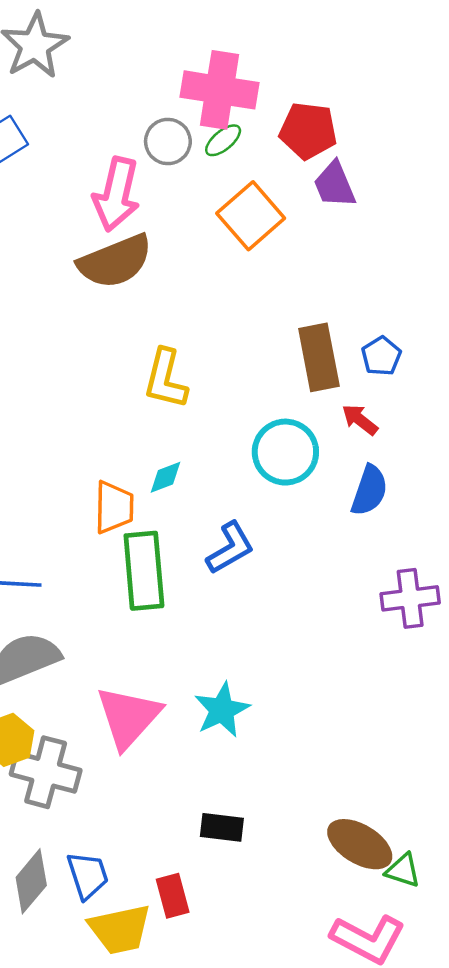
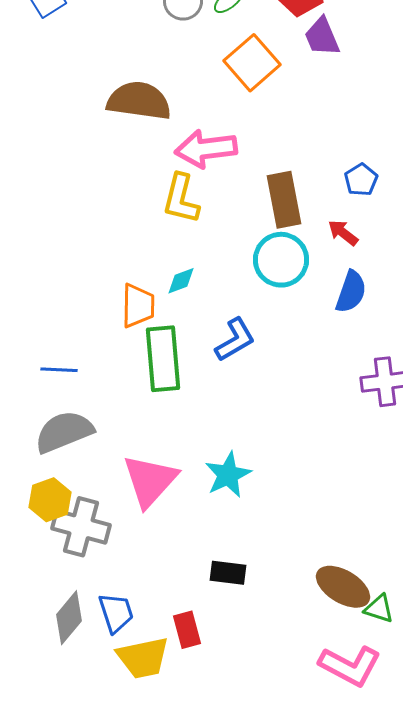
pink arrow: (116, 194) -> (206, 149), moved, turned 70
brown semicircle: (115, 261) -> (139, 101), turned -150
brown rectangle: (319, 357) -> (284, 200), moved

